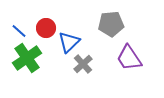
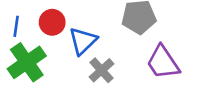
blue line: (19, 31) -> (16, 26), turned 56

